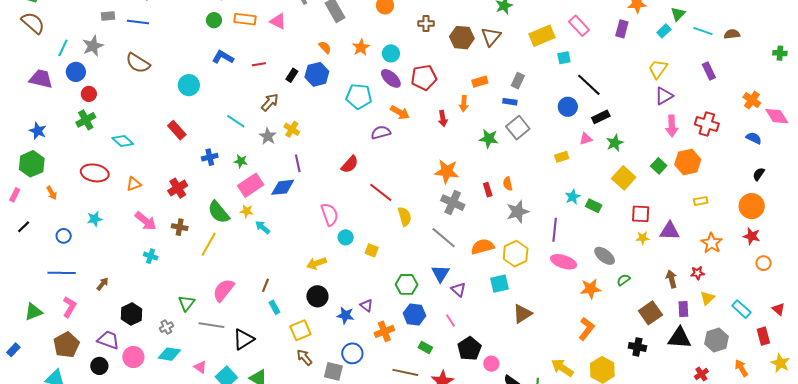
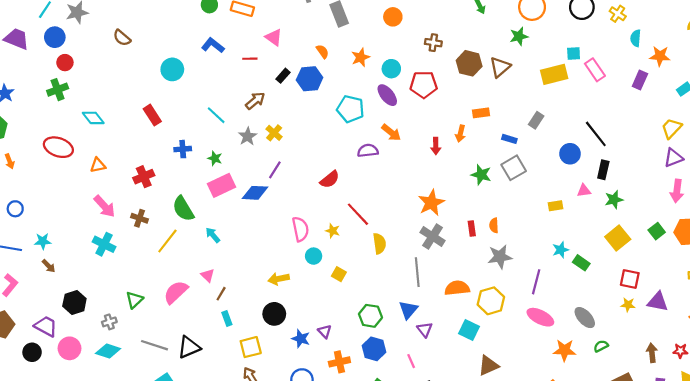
pink triangle: (278, 21) -> (274, 37), moved
cyan square: (564, 58) -> (574, 54), moved
brown semicircle: (138, 63) -> (122, 38), size x0.7
red pentagon: (424, 78) -> (424, 84), moved
gray rectangle: (518, 81) -> (536, 120), moved
black rectangle: (601, 117) -> (603, 170), turned -60
purple line: (298, 163) -> (275, 170), turned 36
orange star: (447, 172) -> (431, 203), turned 30
yellow star: (247, 211) -> (333, 231), moved
cyan star: (95, 219) -> (43, 241), moved
cyan arrow: (263, 227) -> (213, 235), moved
gray line: (444, 238) -> (417, 272), turned 36
cyan cross: (151, 256) -> (104, 244), size x1.5
brown arrow: (103, 284) -> (49, 266), turned 88
cyan square: (500, 284) -> (469, 330), turned 30
gray line: (211, 325) -> (155, 345), moved
pink triangle: (200, 367) -> (208, 275), moved

